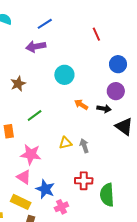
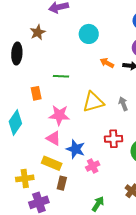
brown star: (18, 84) -> (38, 32), moved
green line: (35, 115) -> (61, 76), turned 42
yellow triangle: (65, 143) -> (93, 102), size x1.6
gray arrow: (84, 146) -> (123, 104), moved

